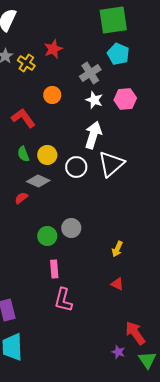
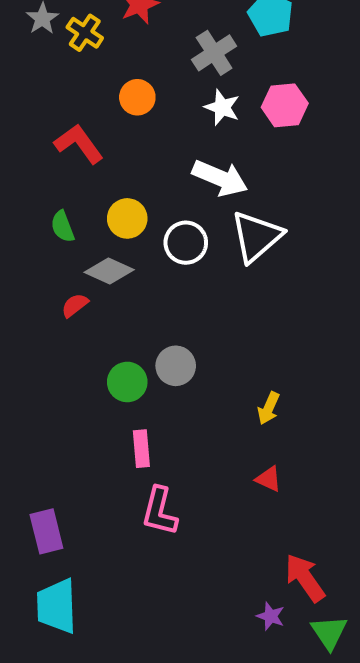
white arrow: (93, 135) -> (220, 178), turned 96
green semicircle: (23, 154) -> (63, 227), moved

